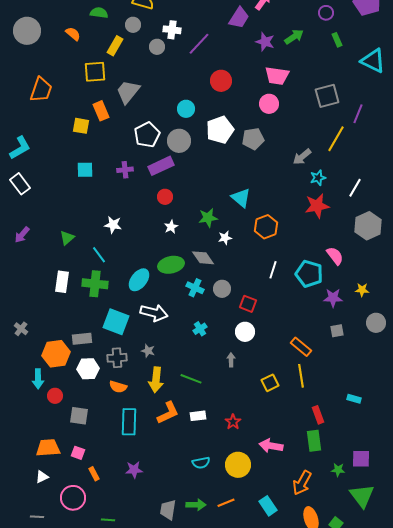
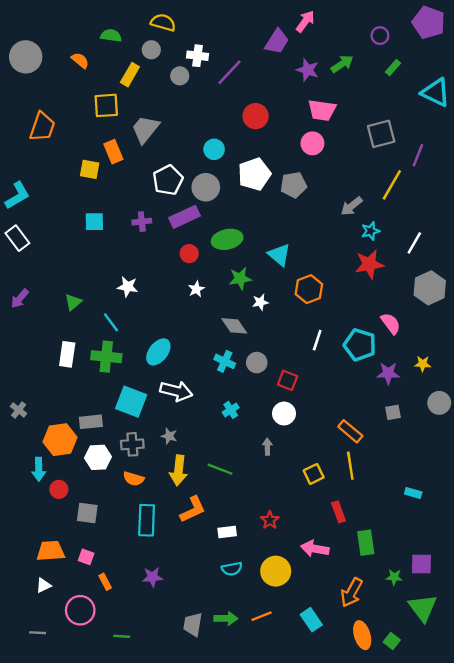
green rectangle: (337, 40) -> (393, 68), turned 64
green ellipse: (171, 265) -> (227, 239), moved
red rectangle: (318, 415) -> (338, 512), moved
white rectangle: (198, 416) -> (227, 532), moved

